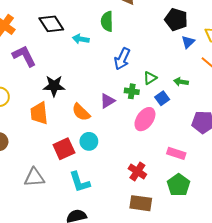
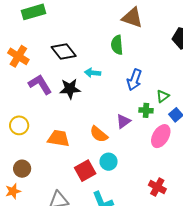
cyan arrow: (81, 39) -> (93, 73), moved
black star: (54, 86) -> (70, 89), moved
orange trapezoid: (39, 113) -> (59, 138), turned 110

